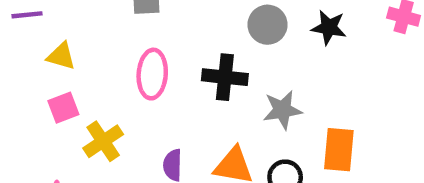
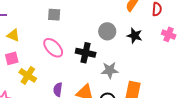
pink ellipse: (152, 74) -> (53, 48), turned -55
yellow cross: (103, 141) -> (28, 75), turned -30

